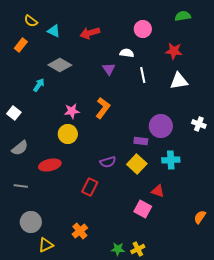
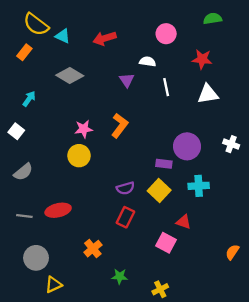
yellow semicircle: (31, 21) -> (36, 24), size x1.6
cyan arrow: (39, 85) -> (29, 99), moved
red ellipse: (50, 165) -> (58, 210), moved
red rectangle: (90, 187) -> (125, 217), moved
orange cross: (80, 231) -> (93, 249), moved
green star: (118, 249) -> (120, 276), moved

